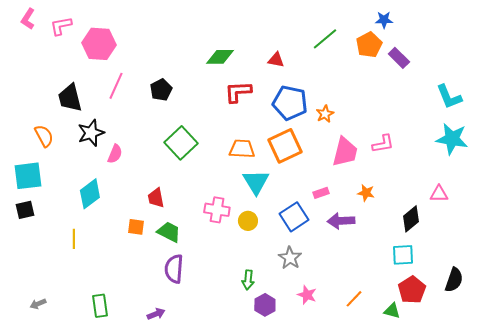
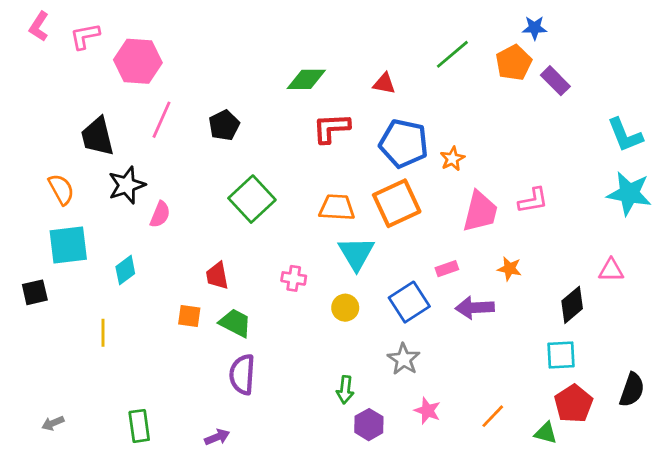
cyan square: (28, 176) -> (68, 245), moved
cyan diamond: (90, 194) -> (125, 270), size x0.7
pink cross: (217, 210) -> (294, 278), moved, size x0.7

